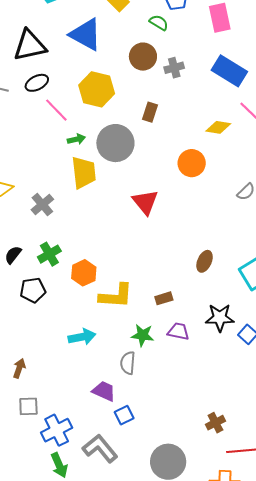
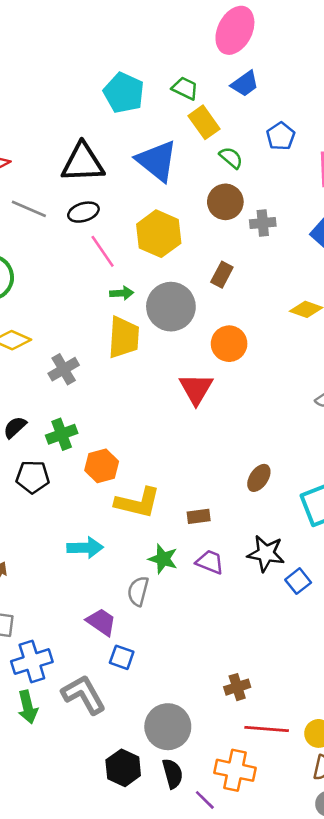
green semicircle: (159, 23) -> (231, 158), moved
orange circle: (192, 163) -> (229, 344), moved
blue square: (124, 415) -> (122, 657), turned 36

